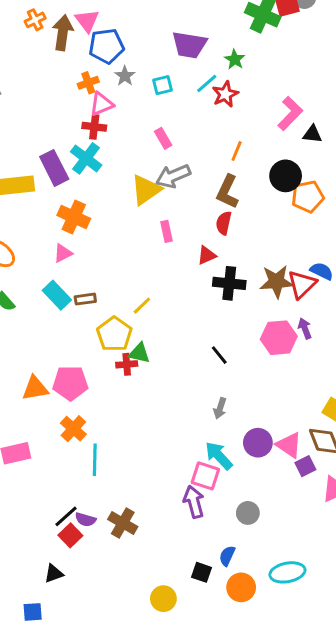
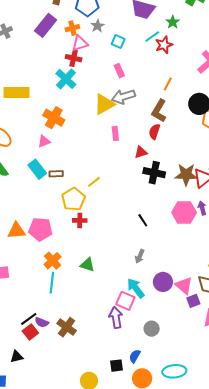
cyan square: (162, 85) -> (118, 41), moved, turned 32
purple rectangle: (54, 168) -> (46, 25), moved, turned 60
green triangle: (139, 353) -> (87, 265), moved
orange cross: (73, 429) -> (53, 261), moved
black square: (202, 572) -> (116, 366), turned -32

